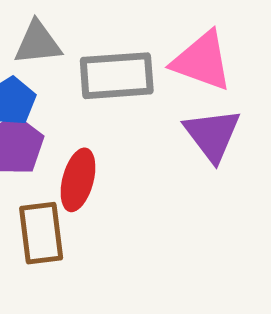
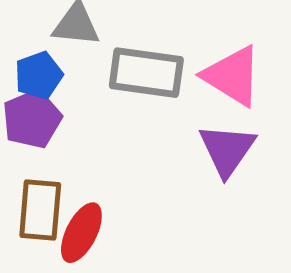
red ellipse: (78, 180) -> (81, 233), moved

